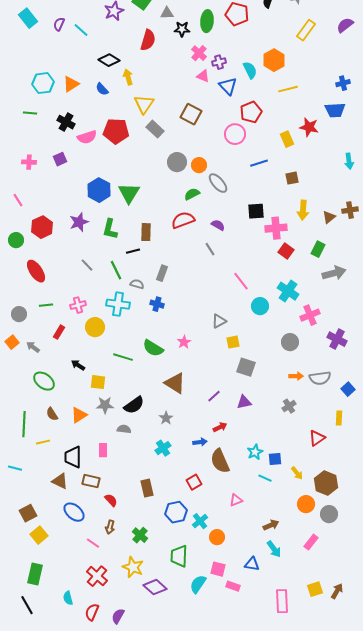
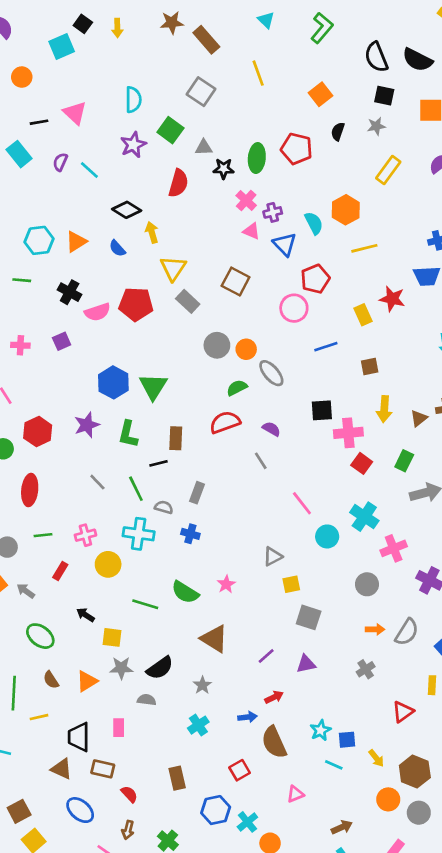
red ellipse: (36, 271) -> (30, 490), turned 40
gray semicircle: (320, 378) -> (407, 632), turned -50

